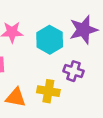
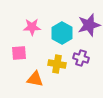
yellow cross: (48, 91) -> (57, 64), moved

